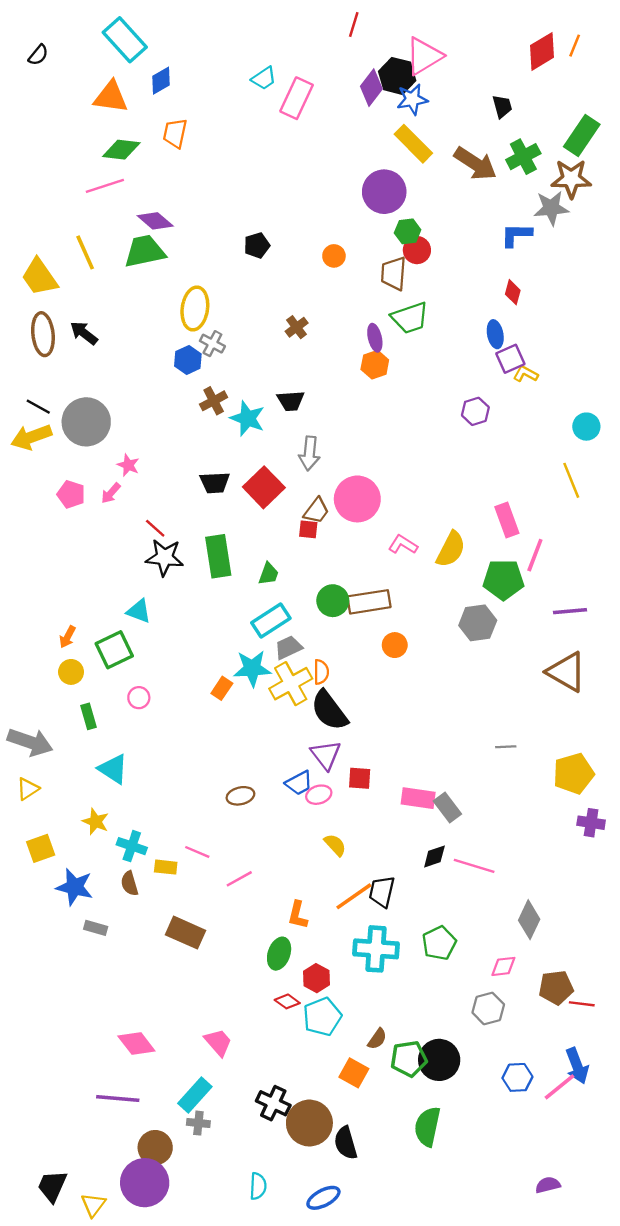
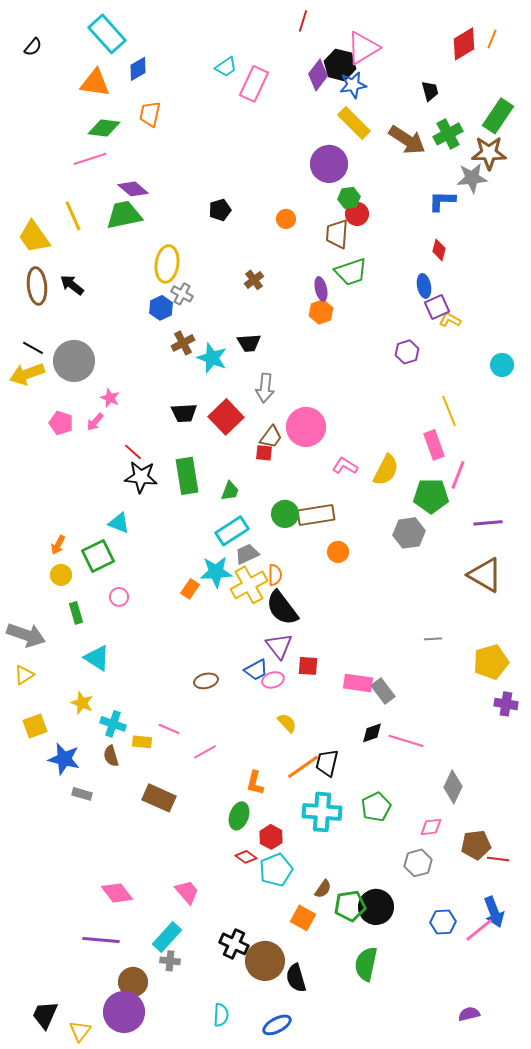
yellow line: (571, 480) -> (449, 411), moved

